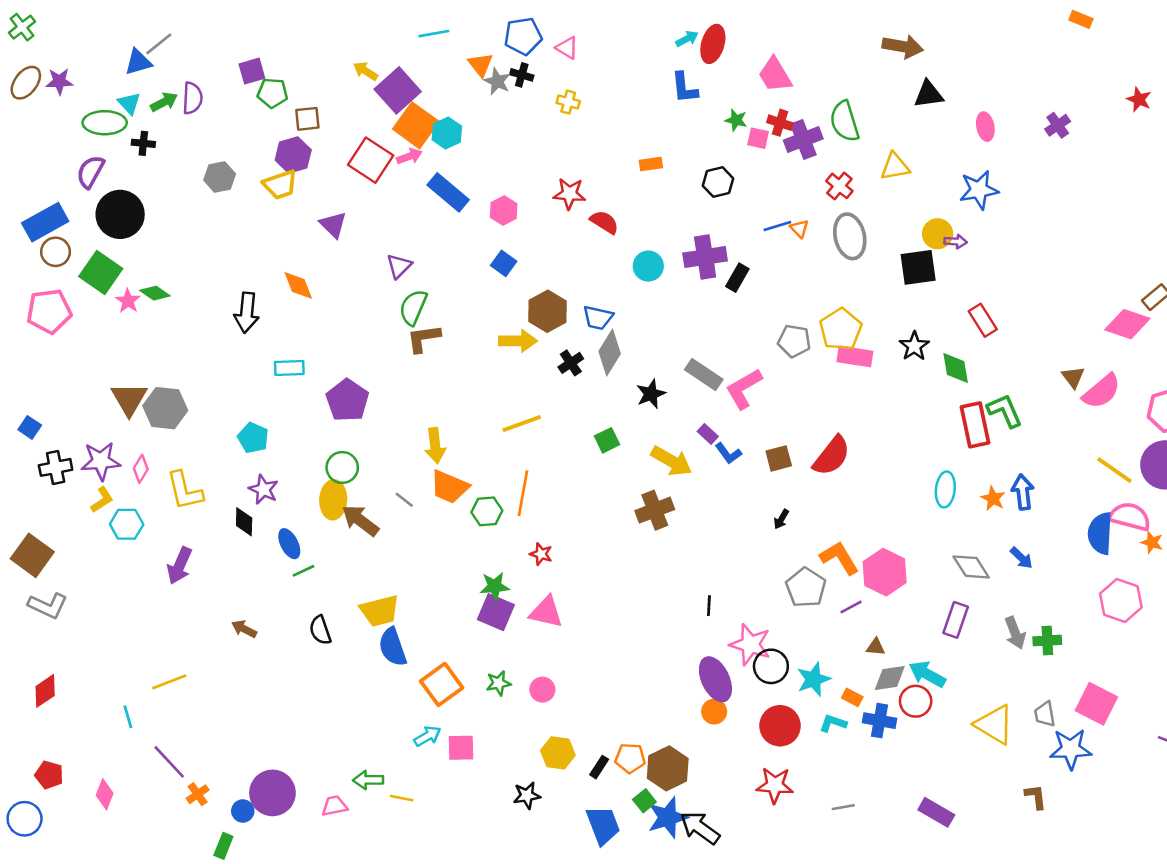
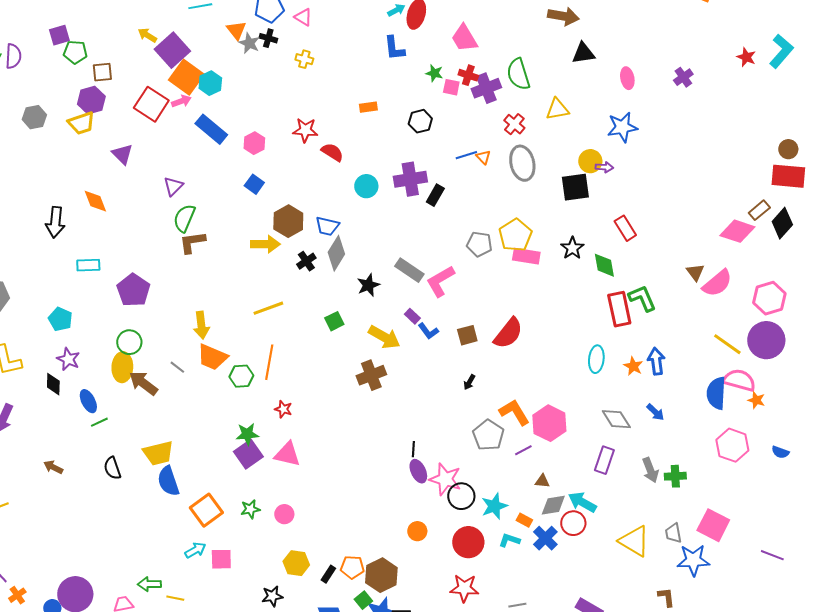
purple square: (496, 612) -> (248, 454), turned 32
purple ellipse: (715, 679) -> (418, 471), moved, size x0.7
blue cross: (879, 721) -> (545, 538), turned 35

